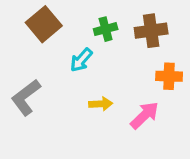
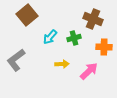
green cross: (106, 29) -> (74, 38), moved
brown cross: (151, 31) -> (93, 19), turned 30

